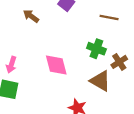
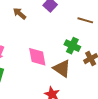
brown triangle: (100, 81) -> (62, 68), moved

